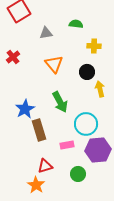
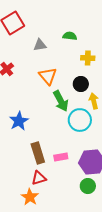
green arrow: (60, 102) -> (61, 101), moved
cyan circle: (86, 124) -> (80, 120), moved
brown rectangle: (39, 130) -> (38, 153), moved
green circle: (78, 174) -> (88, 186), moved

